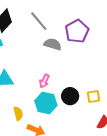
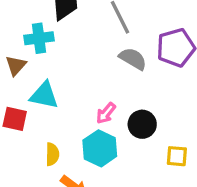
black circle: (70, 96) -> (142, 124), moved

